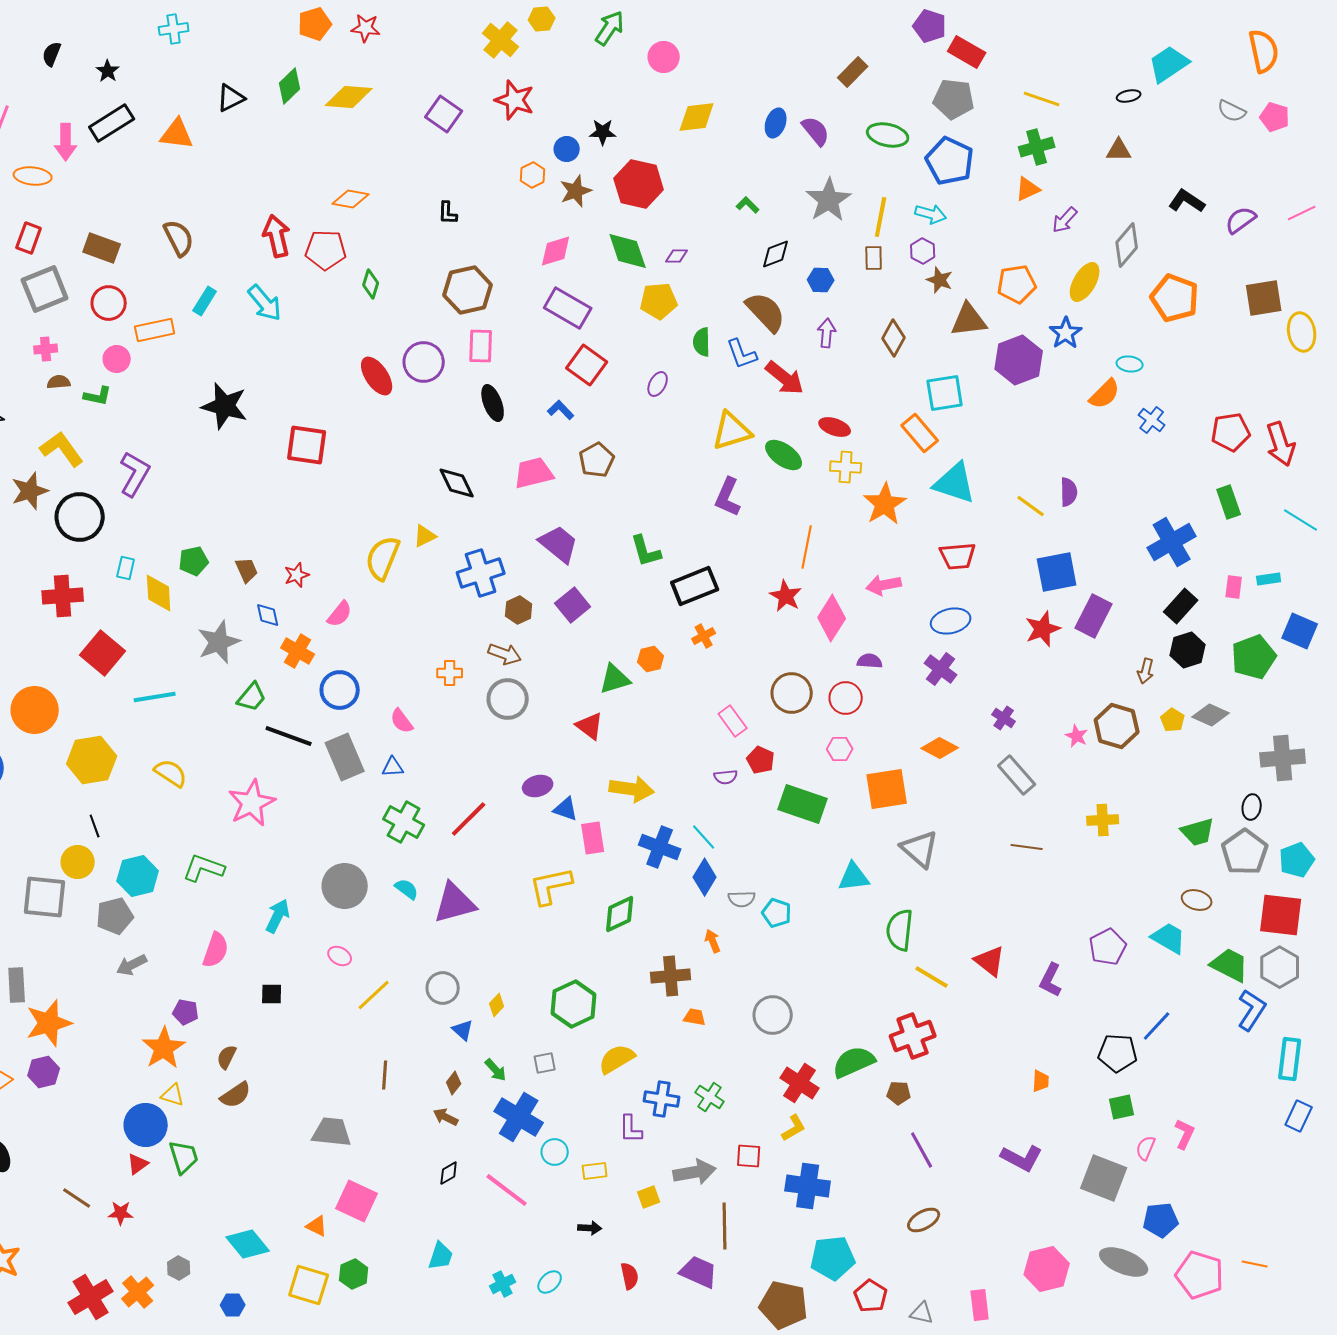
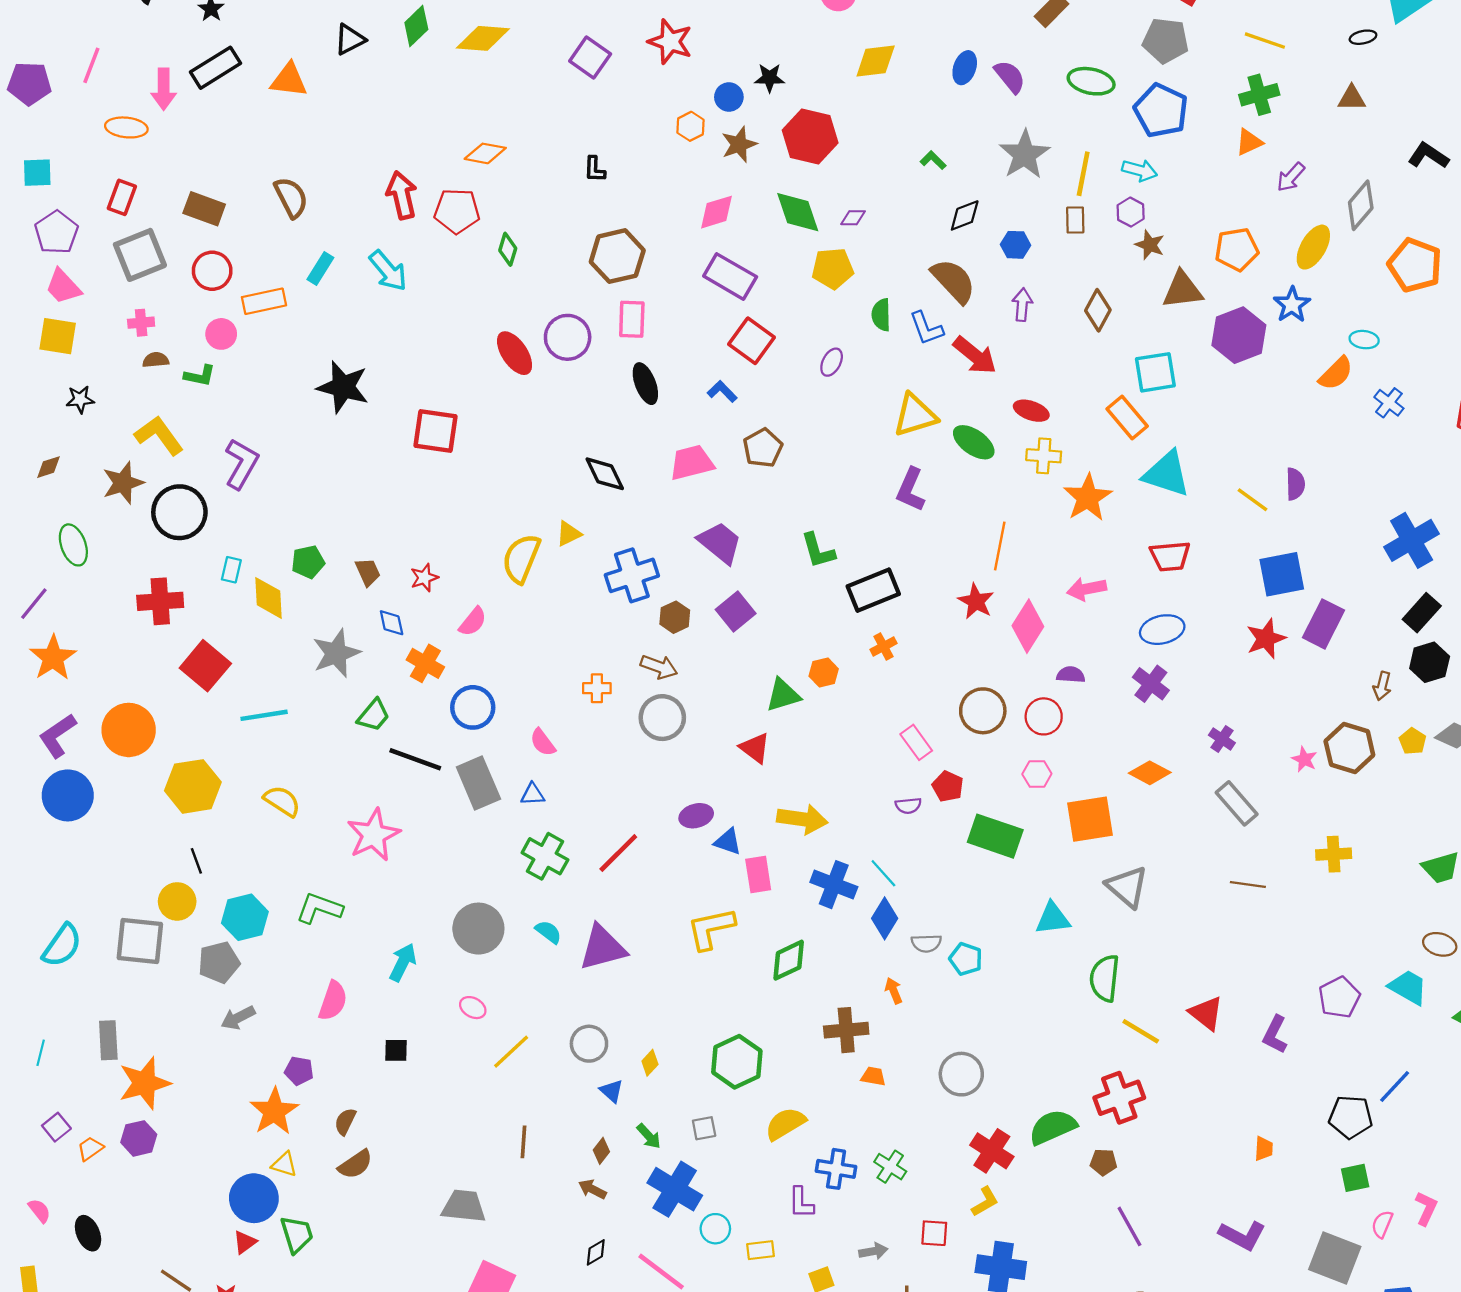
gray arrow: (695, 1172) -> (873, 1251), size x0.6

